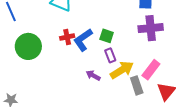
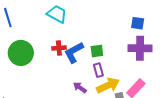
green square: (107, 36) -> (97, 51), turned -32

